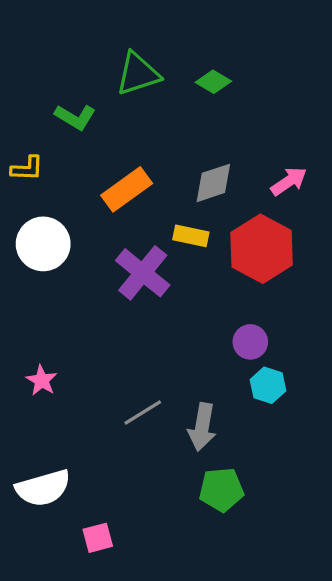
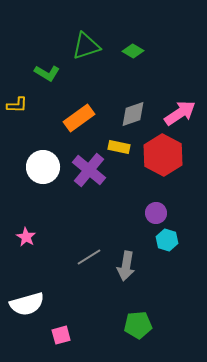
pink arrow: (289, 181) -> (180, 113), size x1.4
white circle: (43, 244) -> (43, 167), moved
green pentagon: (221, 490) -> (138, 325), moved

